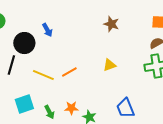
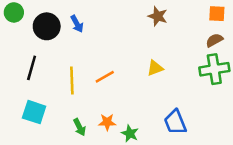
black circle: (24, 43) -> (47, 26), moved
yellow line: (43, 75) -> (72, 81), turned 65
cyan square: (24, 104) -> (34, 112), moved, turned 36

